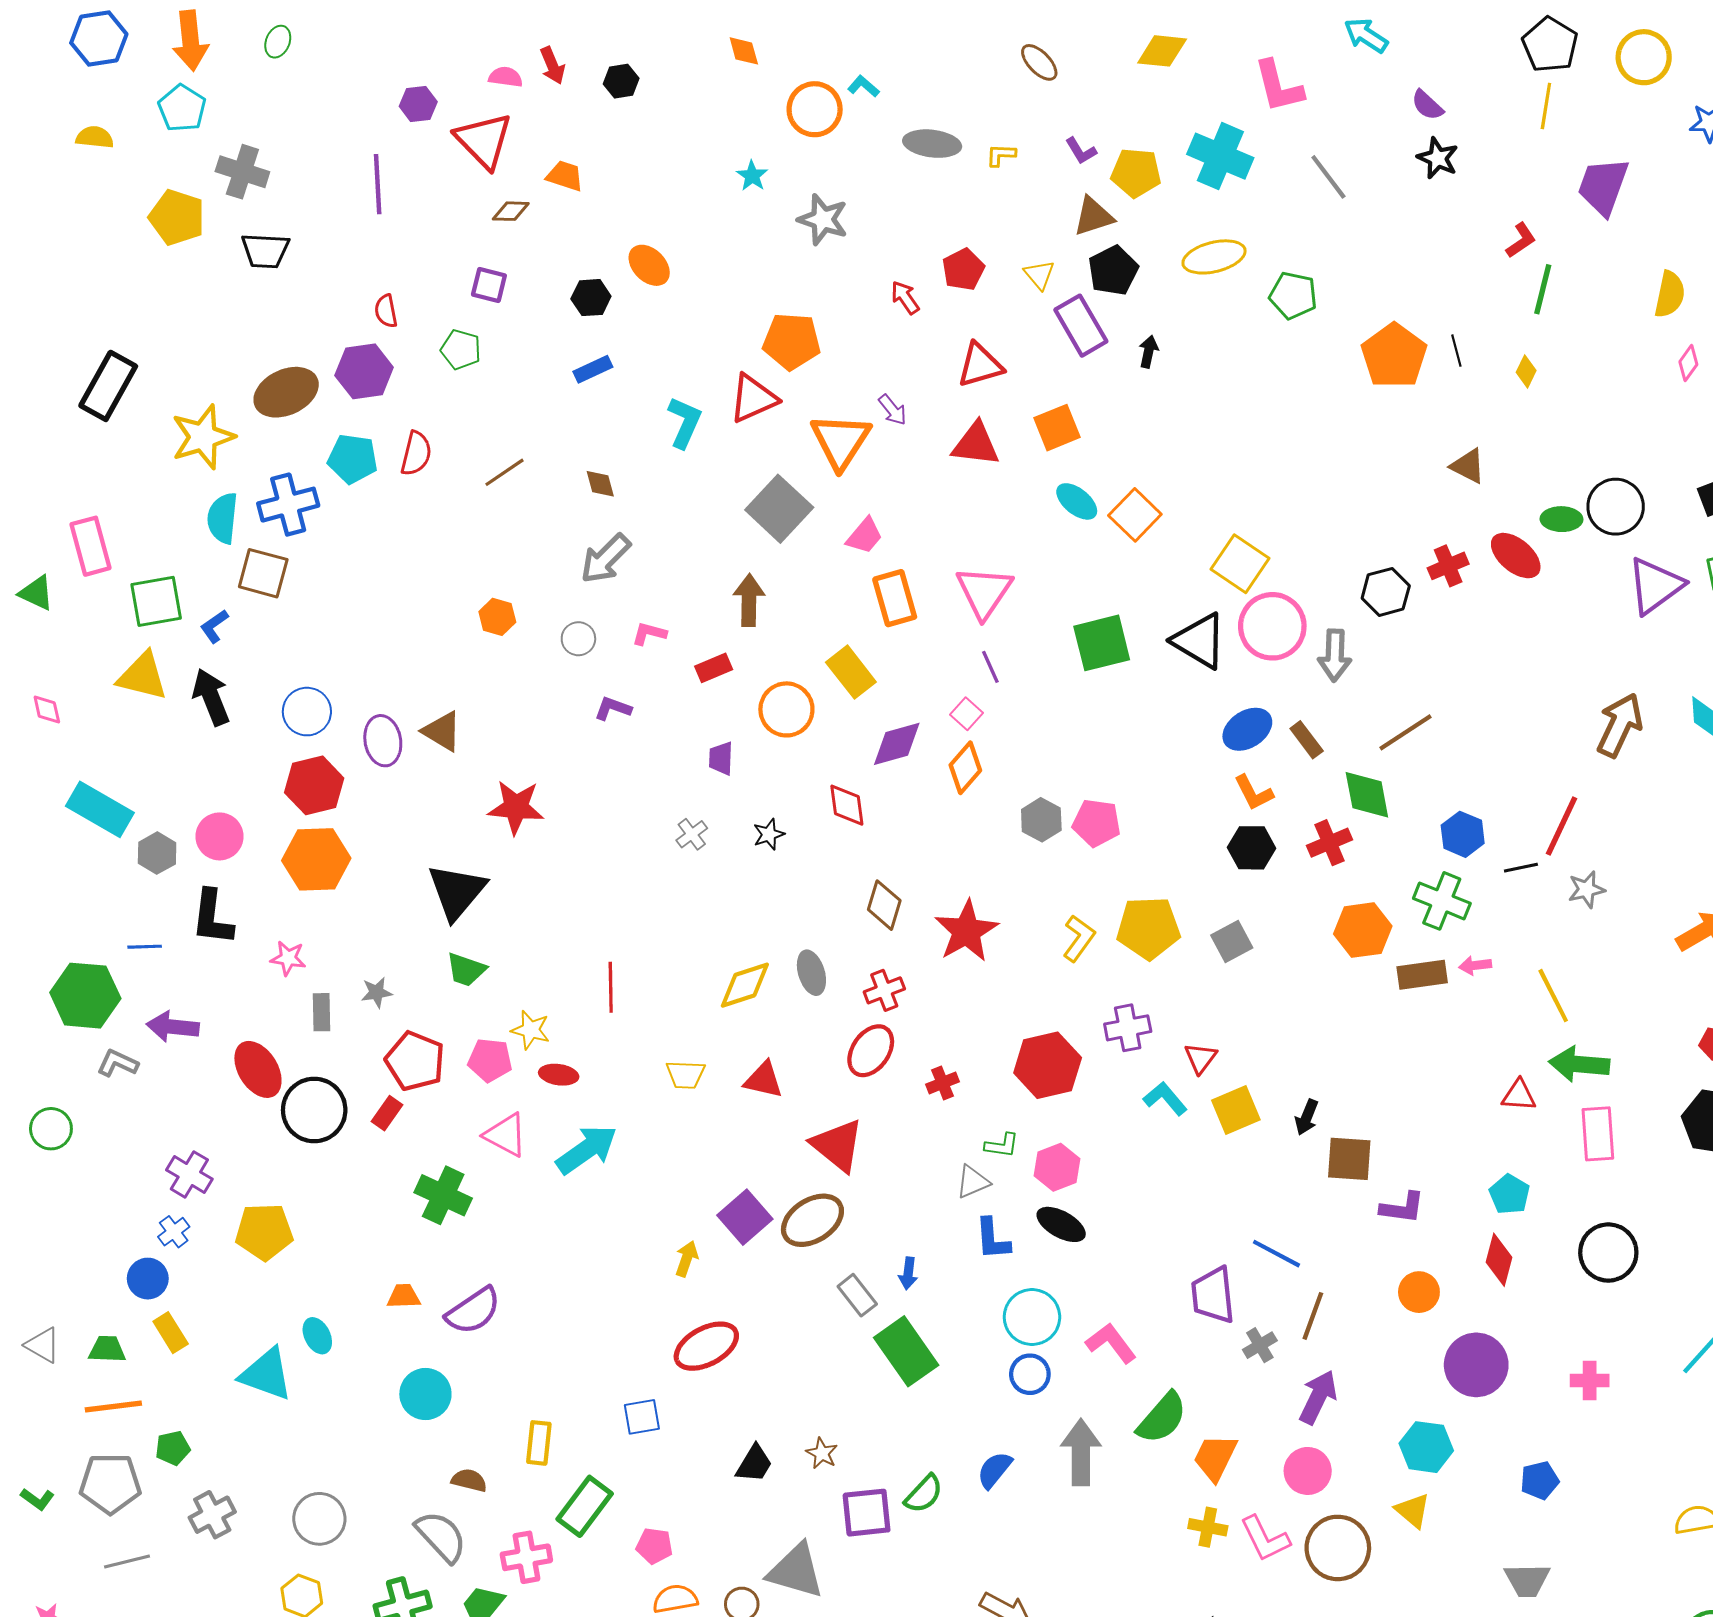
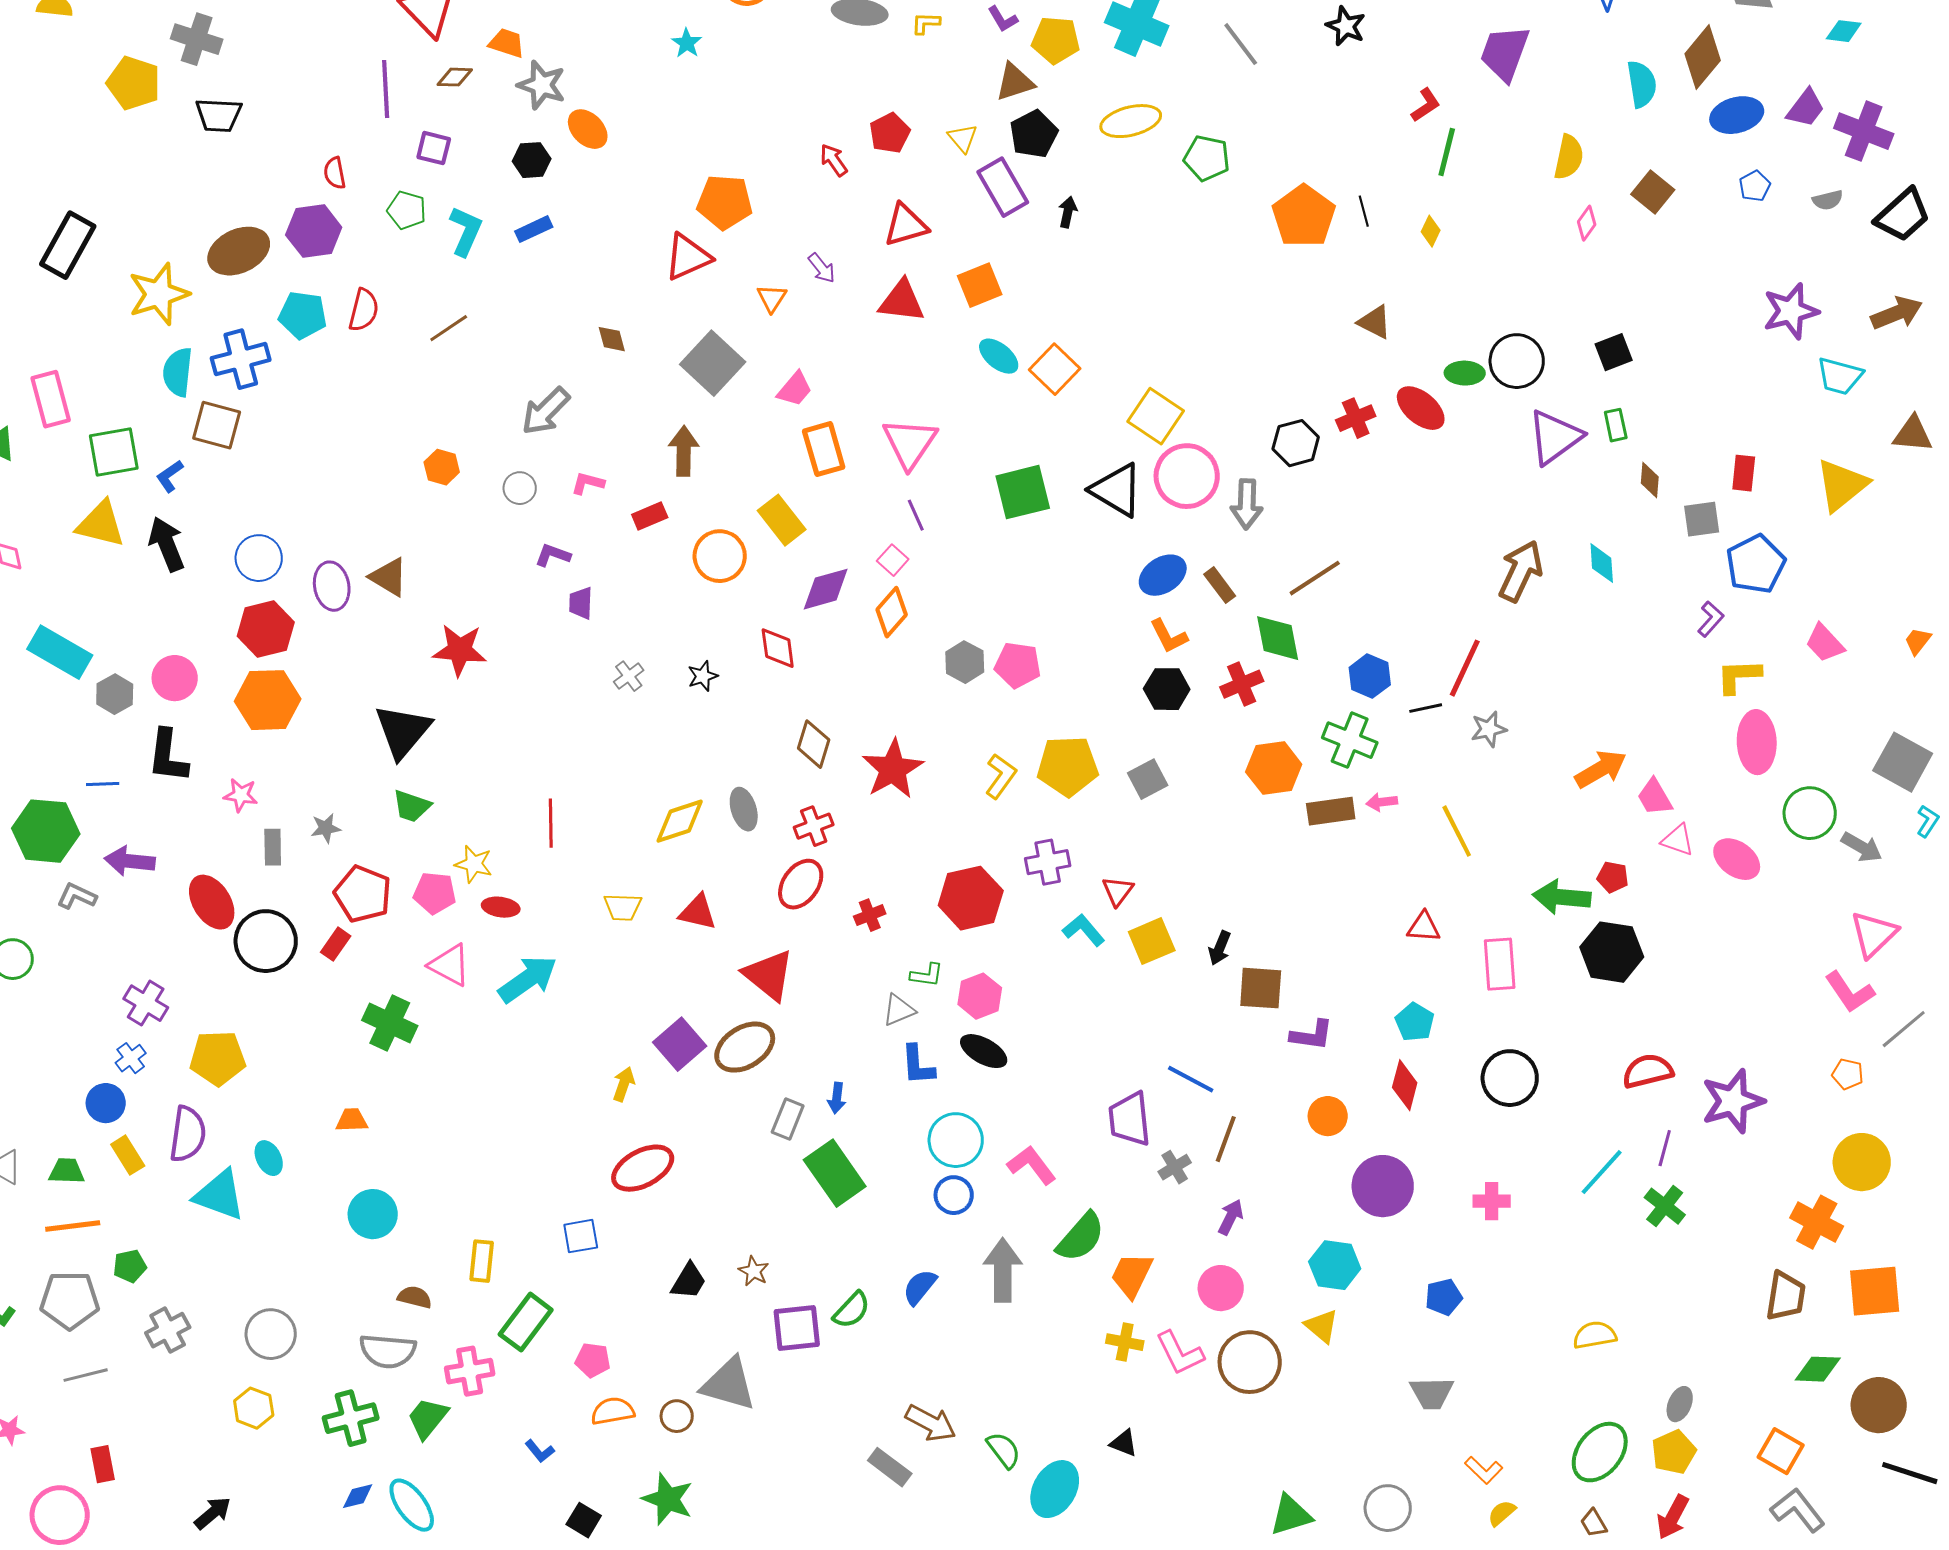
purple line: (378, 184) -> (386, 89), moved
gray star: (823, 220) -> (542, 85), moved
cyan L-shape: (685, 422) -> (466, 231), moved
orange triangle: (841, 441) -> (772, 298), size x0.5
brown diamond: (600, 484) -> (612, 339), moved
purple trapezoid: (721, 758) -> (581, 603), moved
green arrow: (1579, 1064) -> (1562, 897), moved
gray rectangle: (857, 1295) -> (788, 1119), turned 60
purple semicircle: (473, 1311) -> (188, 1134), moved, turned -48
purple arrow: (1318, 1397) -> (1231, 1217), size x0.7
gray semicircle: (441, 1537) -> (388, 1351), turned 138

